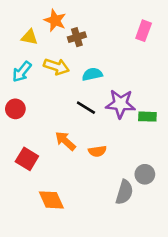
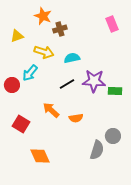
pink rectangle: (144, 31) -> (112, 24), turned -42
yellow triangle: (29, 37) -> (17, 36), moved, turned -32
cyan arrow: (22, 72) -> (30, 73), moved
black line: (86, 108) -> (67, 84), turned -63

